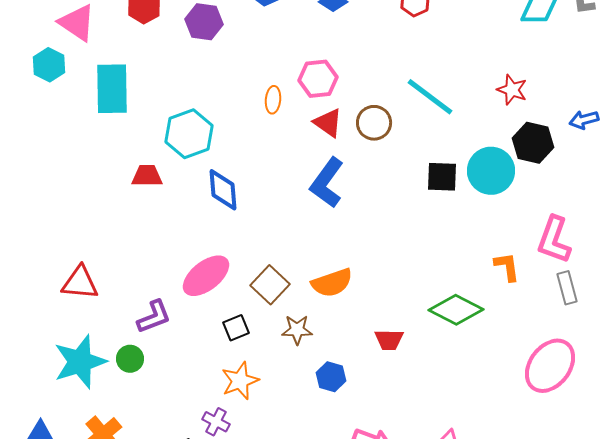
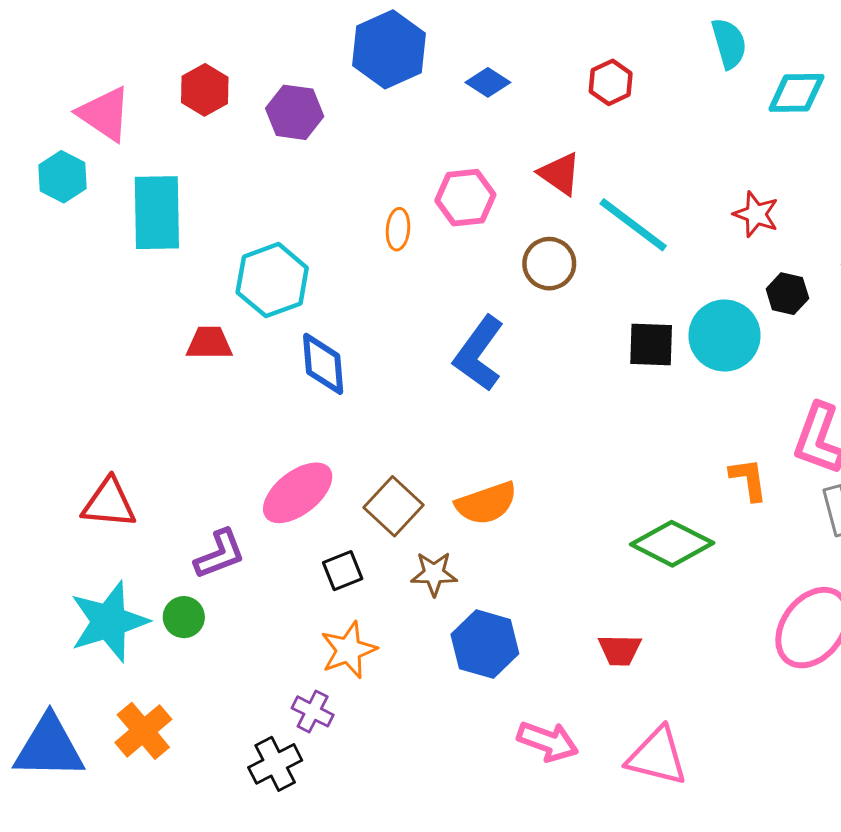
red triangle: (328, 123) -> (560, 174), moved
black hexagon: (533, 143) -> (787, 294), size x0.7
red trapezoid: (389, 340) -> (620, 650), moved
blue hexagon: (331, 377) -> (485, 644), size x1.5

